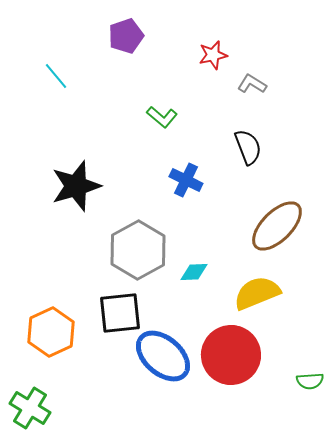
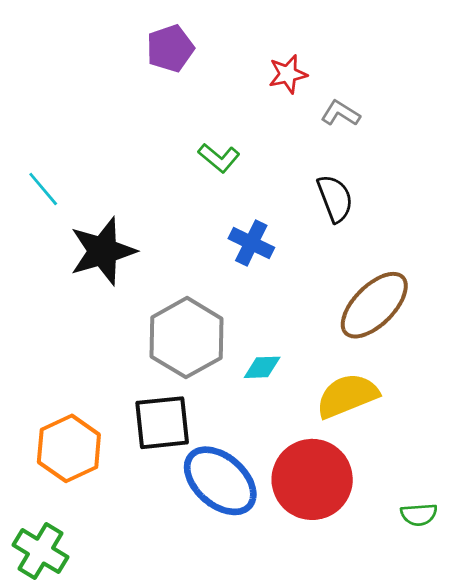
cyan line: (56, 76) -> (43, 189), moved

